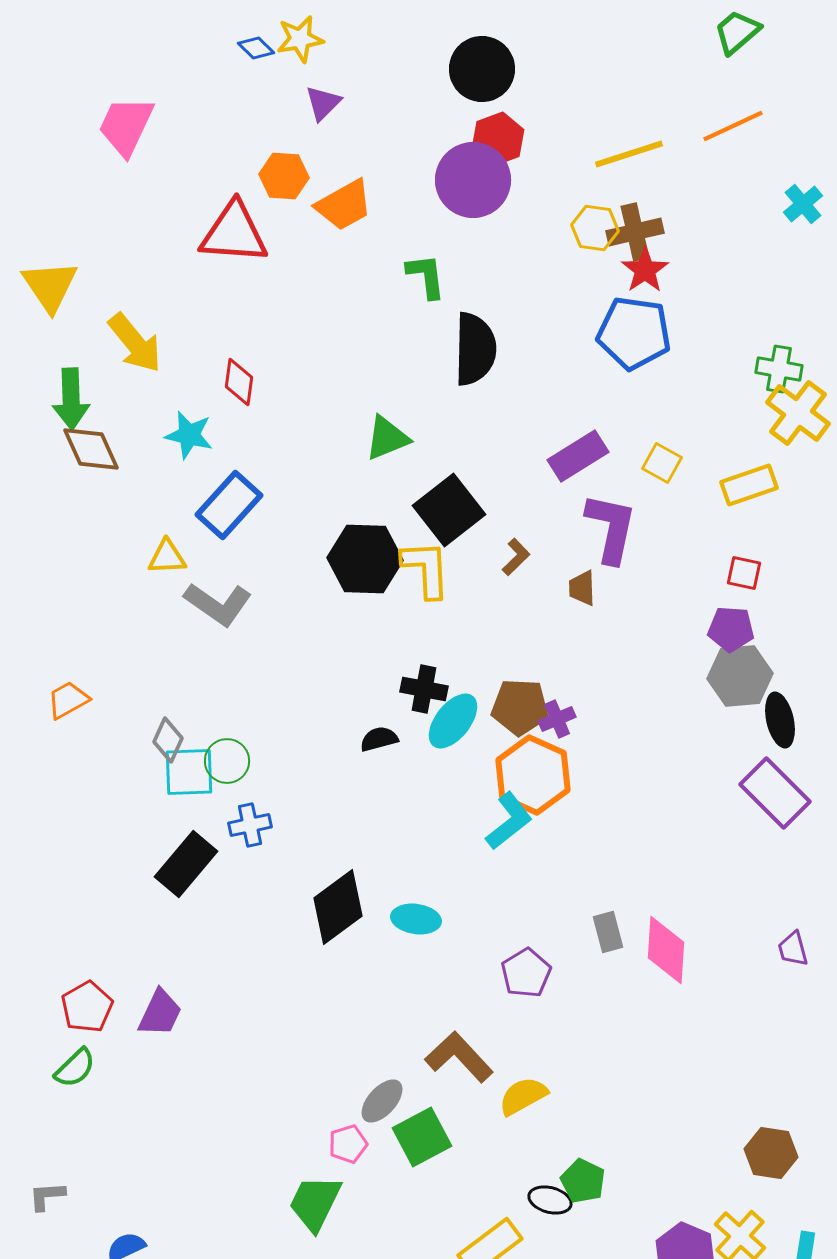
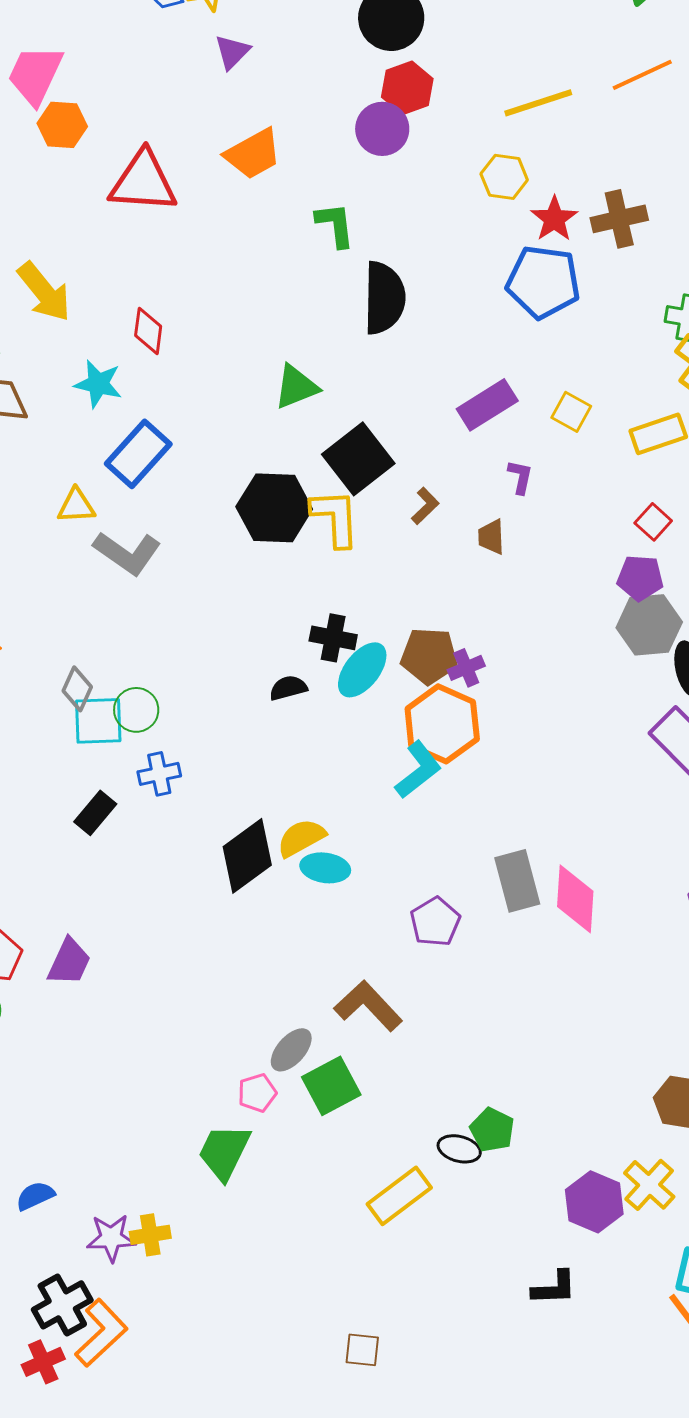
orange hexagon: (284, 176) -> (62, 125), moved
purple circle: (473, 180) -> (382, 129), size x0.7
brown cross: (635, 232) -> (619, 219), moved
purple L-shape: (611, 528) -> (520, 477), size x0.5
red square: (744, 573) -> (653, 522), turned 30
black rectangle: (186, 864) -> (95, 813), size x0.7
gray rectangle: (608, 932) -> (517, 881), size x1.5
yellow semicircle: (523, 1096) -> (301, 838), moved

